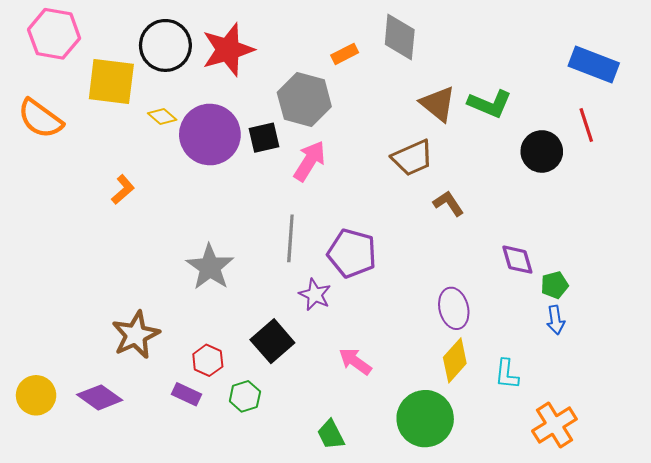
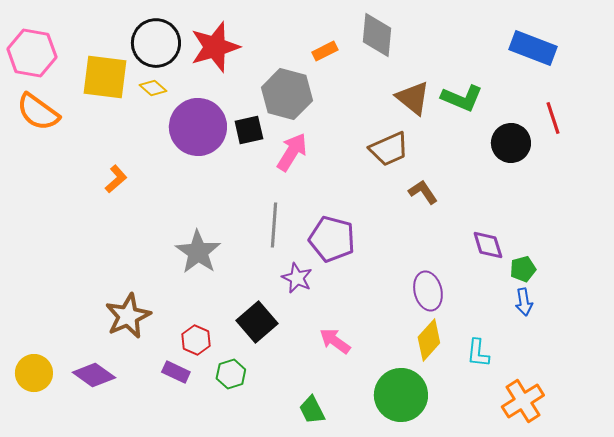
pink hexagon: (54, 34) -> (32, 53), moved
blue rectangle: (594, 65) -> (533, 48), moved
yellow diamond: (162, 116) -> (153, 88), moved

